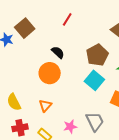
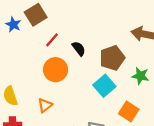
red line: (67, 19) -> (52, 40), moved
black semicircle: (58, 52) -> (79, 49), moved

